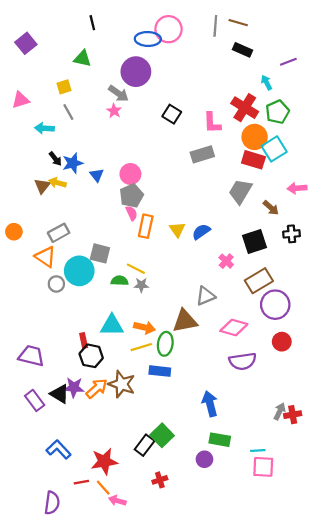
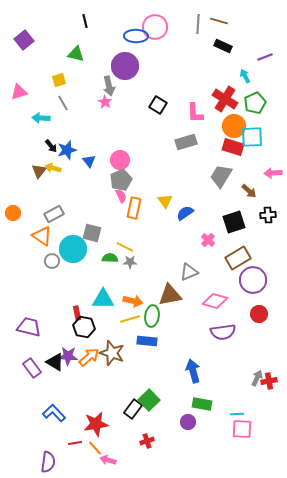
gray arrow: (118, 93) -> (109, 86), turned 42
cyan square: (274, 149) -> (252, 137), turned 30
yellow triangle: (177, 230) -> (165, 201), moved

